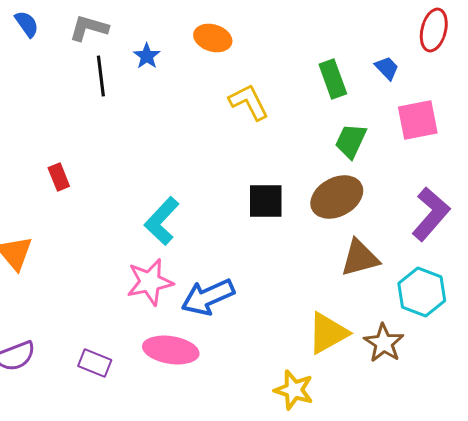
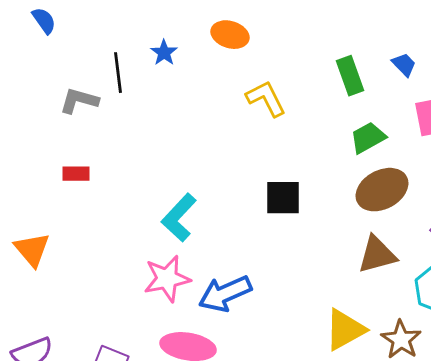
gray L-shape: (89, 28) -> (79, 101), moved
green trapezoid: (351, 141) -> (368, 138), turned 36
red rectangle: (59, 177) -> (76, 174), turned -68
brown ellipse: (337, 197) -> (382, 190), moved

